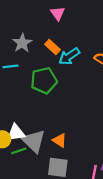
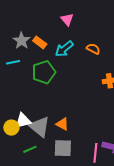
pink triangle: (58, 13) -> (67, 19), moved
orange rectangle: (52, 47) -> (40, 42), moved
green line: (19, 151) -> (30, 149), moved

